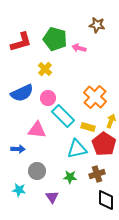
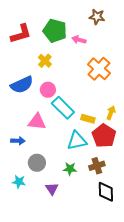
orange cross: (95, 97) -> (99, 69), moved

